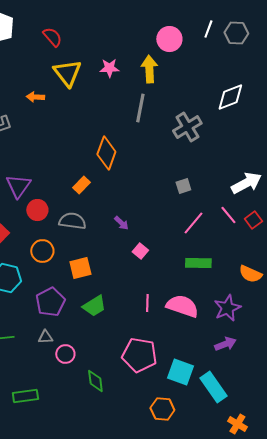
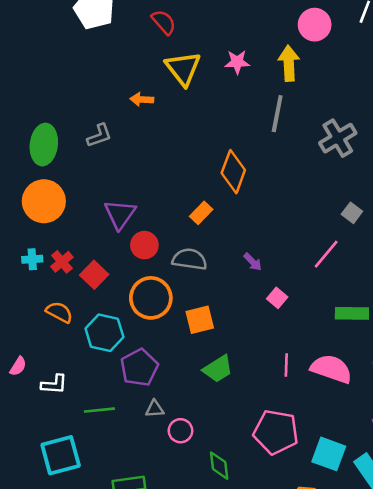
gray square: (183, 186) -> (352, 213), moved, turned -35
pink line: (193, 223) -> (326, 254), moved
orange circle: (42, 251) -> (151, 298), size x1.4
purple pentagon: (50, 302) -> (139, 368), moved

